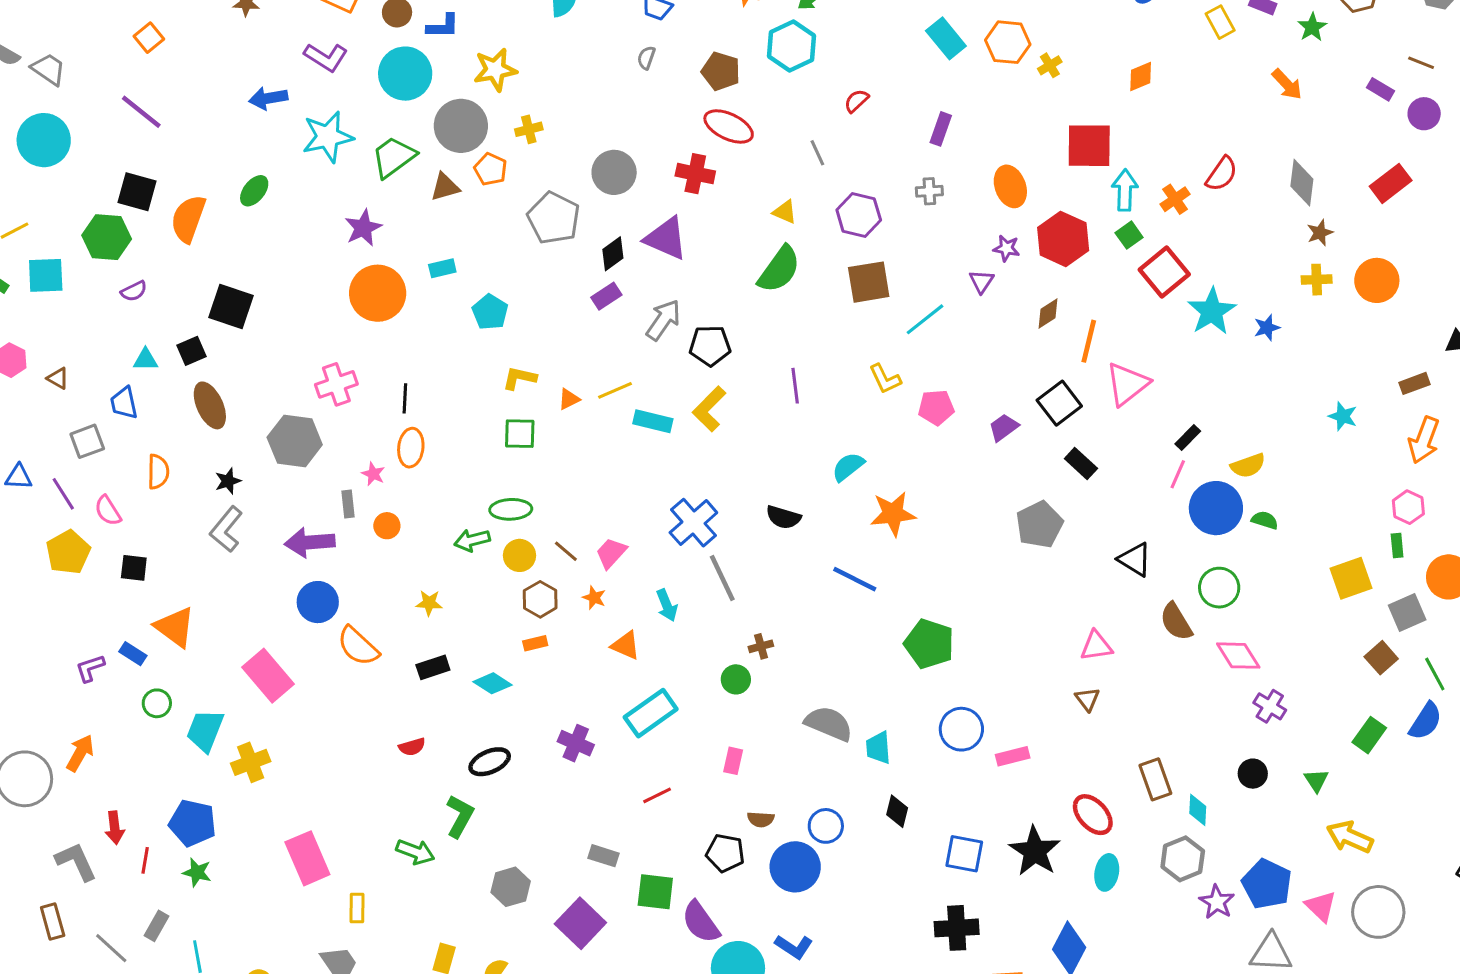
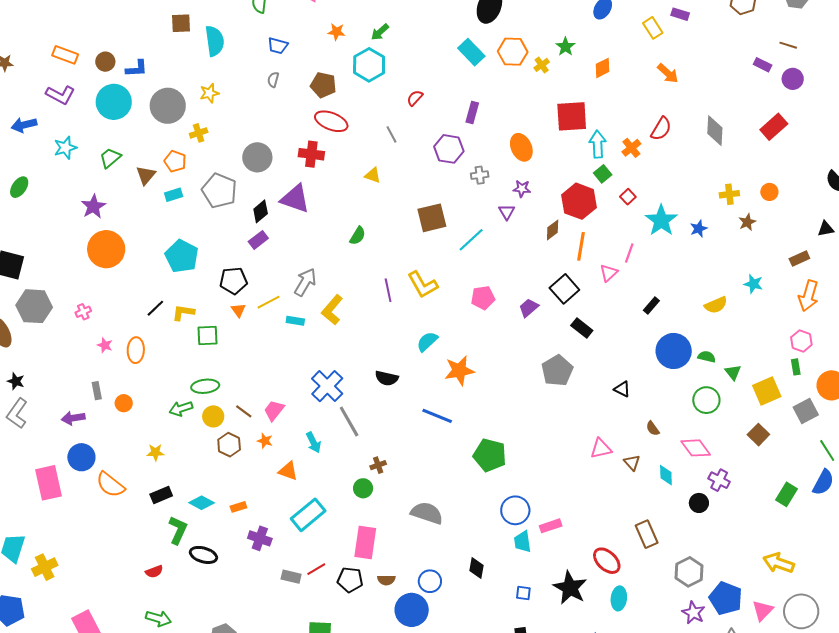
green star: (1312, 27) -> (565, 47), moved
yellow star: (495, 70) -> (209, 93), moved, size x0.7
orange arrow: (1287, 84) -> (668, 73), moved
gray circle: (461, 126) -> (168, 106), moved
cyan star: (328, 137) -> (65, 148), size x0.7
green trapezoid: (394, 157) -> (110, 158), size x0.7
brown triangle: (445, 187) -> (146, 175), turned -30
gray cross: (929, 191) -> (480, 175), moved
purple hexagon: (859, 215) -> (449, 149), moved
brown star: (1320, 233) -> (747, 222), moved
red hexagon: (1063, 239) -> (579, 201), moved
cyan rectangle: (442, 268) -> (174, 195), moved
green semicircle: (779, 269) -> (358, 236), moved, size x0.6
red square: (1164, 272) -> (628, 197), size x0.5
orange circle: (1377, 280) -> (769, 192), size x0.6
cyan pentagon: (490, 312) -> (182, 256), size x1.4
gray arrow: (663, 320) -> (305, 282), moved
black pentagon: (710, 346) -> (233, 281), moved
yellow L-shape: (519, 378) -> (183, 313), moved
yellow L-shape: (885, 379) -> (423, 285), moved, size x1.4
pink cross: (336, 384) -> (83, 312), size x0.6
pink triangle: (1127, 384) -> (609, 273), size x0.6
black line: (405, 398) -> (155, 308), moved, turned 48
orange triangle: (569, 399) -> (238, 310), turned -35
cyan rectangle: (653, 421) -> (295, 321), size x0.7
gray hexagon: (295, 441) -> (34, 306), moved
yellow semicircle: (1248, 466) -> (716, 305), moved
pink star: (373, 474) -> (105, 345), moved
pink line: (1178, 474) -> (629, 253), moved
black star: (228, 481) -> (16, 381), turned -30
purple arrow: (310, 542) -> (73, 418), size x0.7
black triangle: (1135, 559) -> (622, 389), size x0.7
green circle: (1219, 588) -> (706, 400), moved
brown semicircle: (1176, 622) -> (653, 428), size x0.6
orange rectangle: (535, 643) -> (238, 507), moved
brown square: (1381, 658) -> (758, 435), moved
pink rectangle: (268, 676) -> (49, 483), moved, turned 32
brown triangle: (1087, 699) -> (632, 462), moved
red semicircle: (412, 747) -> (154, 572), moved
cyan trapezoid: (878, 748) -> (523, 542), moved
pink rectangle: (733, 761) -> (365, 542), size x1.8
black ellipse: (490, 762) -> (203, 555), turned 44
black circle: (1253, 774) -> (699, 503), moved
green triangle: (1316, 780) -> (733, 372), moved
cyan diamond: (1198, 810) -> (666, 475), moved
green L-shape: (460, 816) -> (178, 530), moved
black pentagon: (725, 853) -> (350, 580), moved
blue square: (964, 854) -> (523, 593), size x0.6
gray rectangle: (604, 856) -> (291, 577), moved
gray hexagon: (1183, 859) -> (689, 572), moved
pink triangle: (1321, 906) -> (763, 610), turned 35

